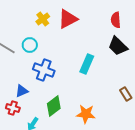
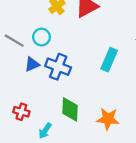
blue triangle: (22, 91) -> (32, 64), moved
green diamond: (54, 106) -> (70, 109), turned -50

